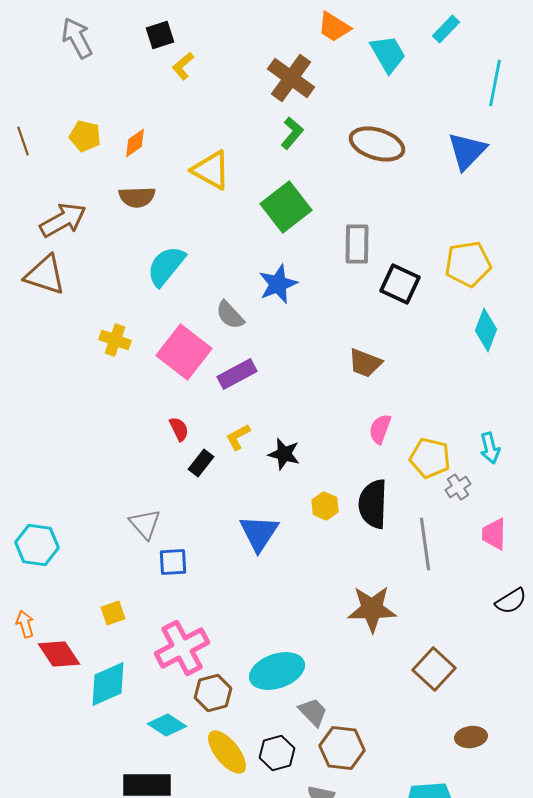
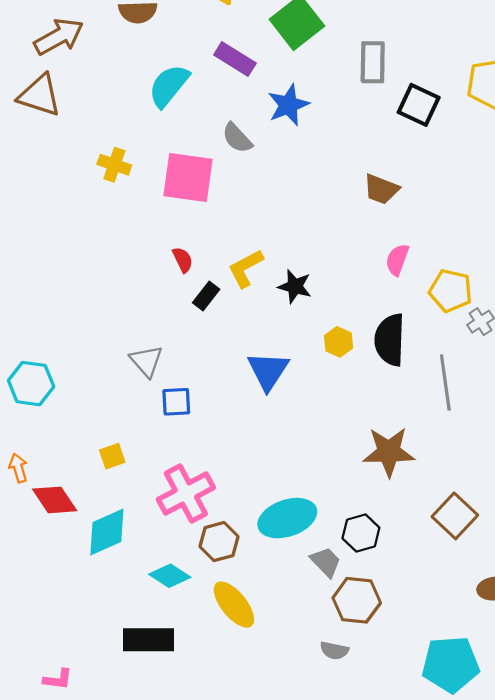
pink square: (184, 352) -> (188, 178), turned -30
purple rectangle: (237, 374) -> (235, 59), moved, turned 60
yellow L-shape: (238, 437) -> (246, 268), size x1.4
black hexagon: (277, 753) -> (361, 533), moved

